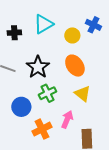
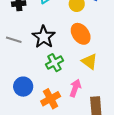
blue circle: (21, 107) -> (23, 87), moved

